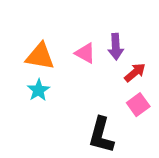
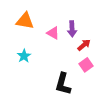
orange triangle: (40, 56) -> (25, 21), moved

